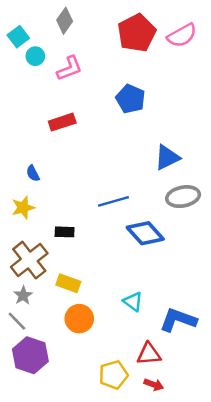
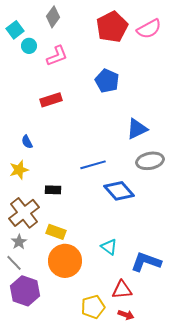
orange circle: (79, 319) -> (65, 261), size x1.4

